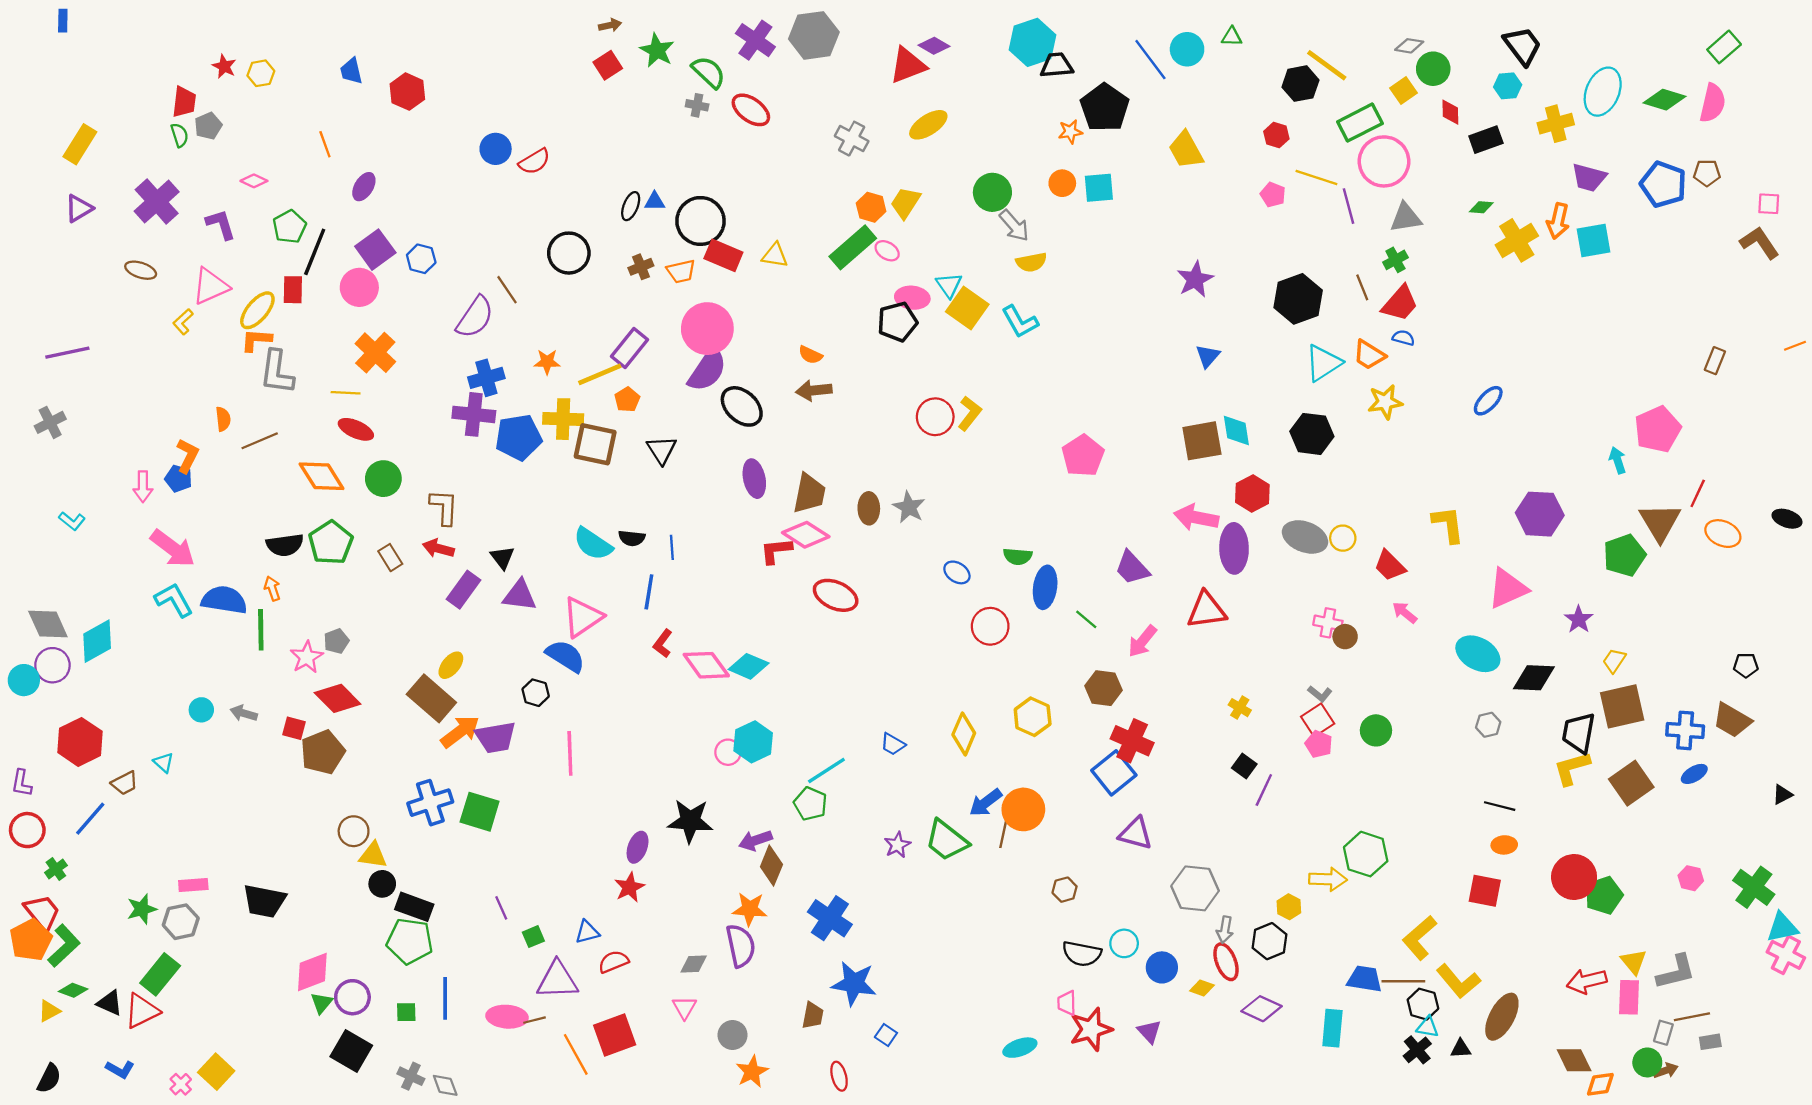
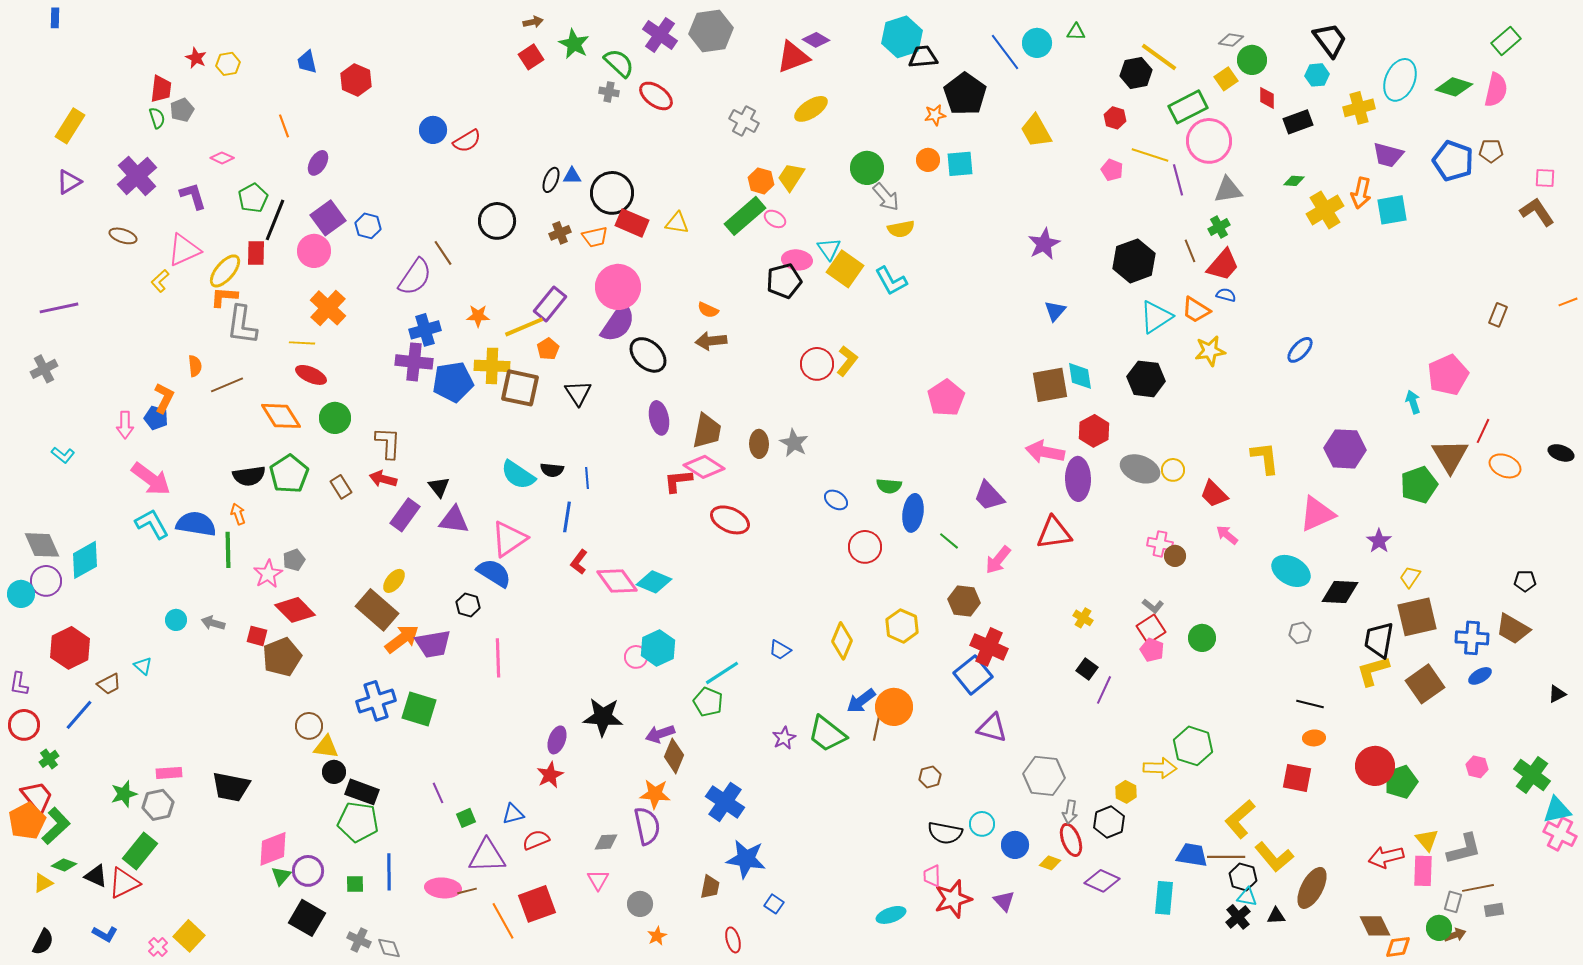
orange star: (752, 1072) -> (657, 936), size x0.7

